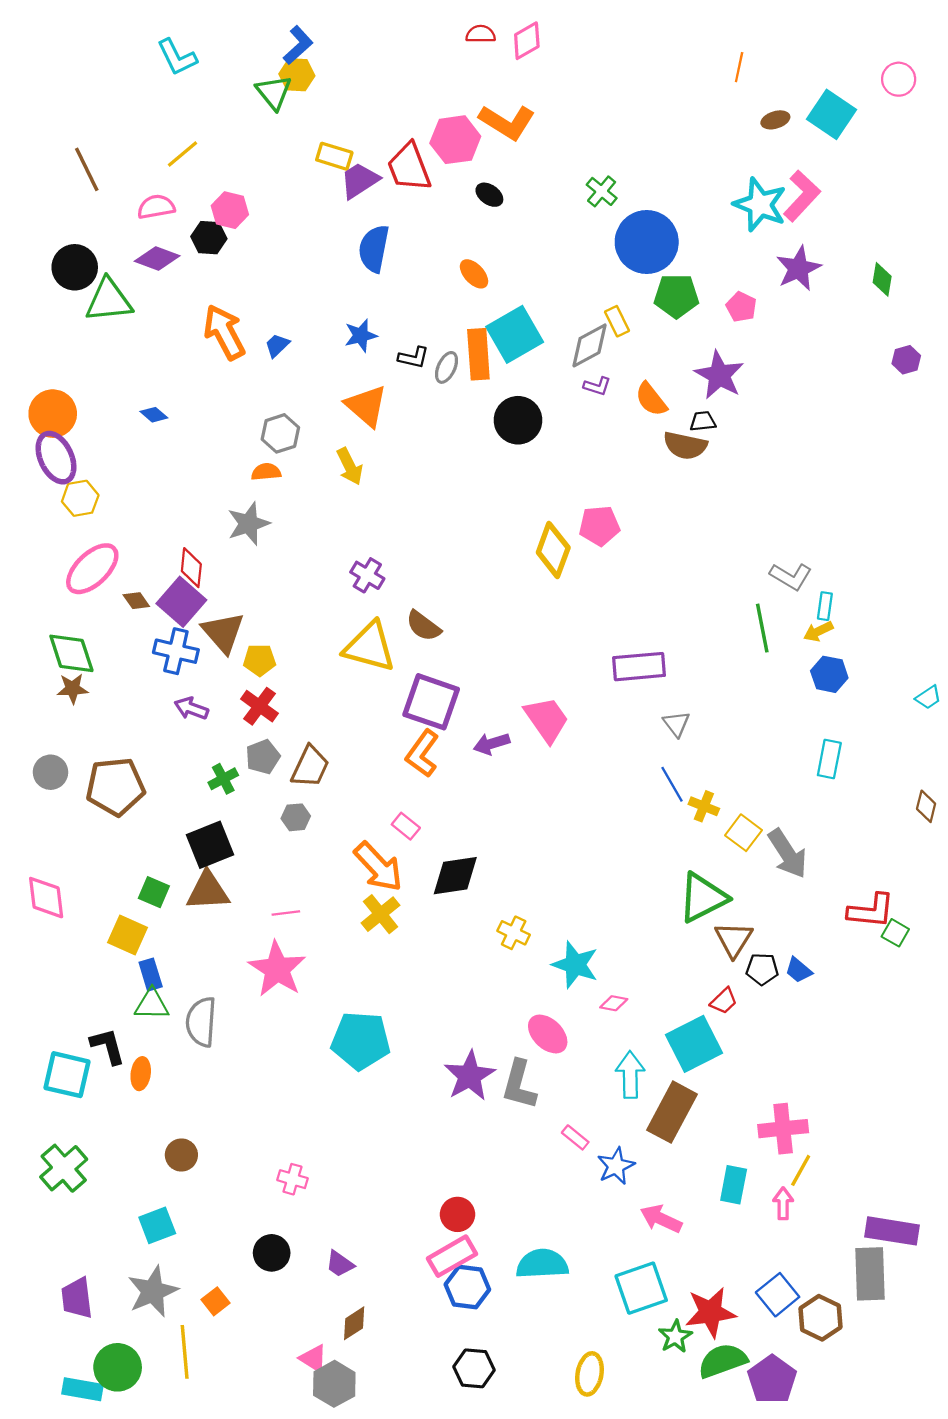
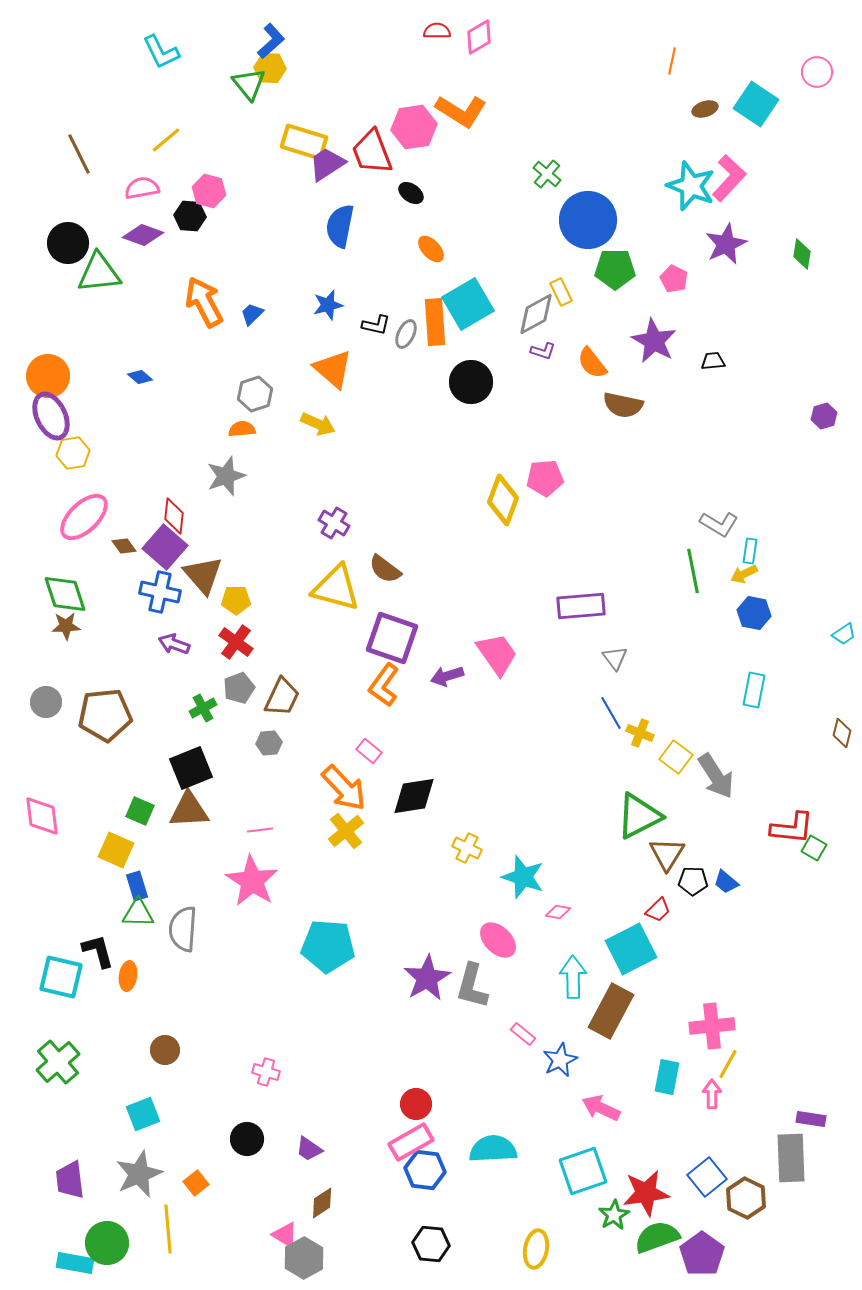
yellow rectangle: (334, 156) -> (304, 142), size x1.4
black ellipse: (489, 195) -> (411, 193), moved
purple hexagon: (906, 360) -> (824, 416), moved
black trapezoid: (703, 421) -> (713, 361), moved
yellow arrow: (350, 466) -> (318, 424), turned -40
purple rectangle: (892, 1231) -> (811, 1119), size x0.6

